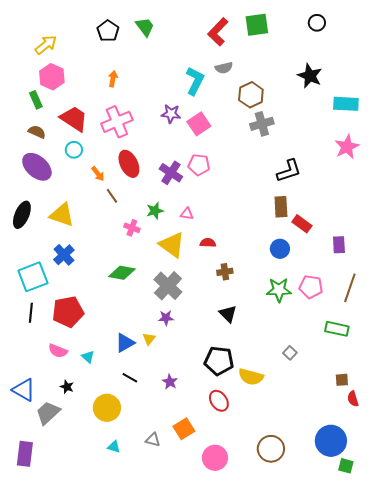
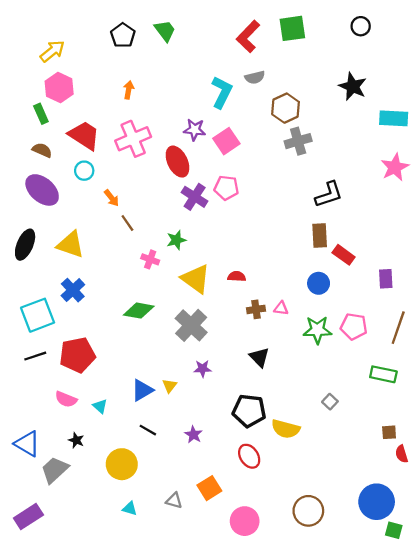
red ellipse: (129, 164) -> (177, 162), moved
pink triangle: (187, 214) -> (281, 308), moved
black line: (31, 313) -> (35, 356), turned 66
purple star: (166, 318) -> (203, 369), moved
purple rectangle: (25, 454) -> (28, 517), turned 50

